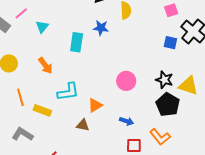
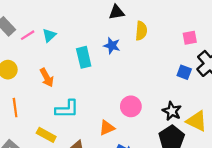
pink line: (21, 13) -> (28, 35), moved
cyan rectangle: (77, 42) -> (84, 57), turned -30
orange triangle: (95, 105) -> (107, 128), moved
yellow rectangle: (42, 110) -> (46, 135), moved

